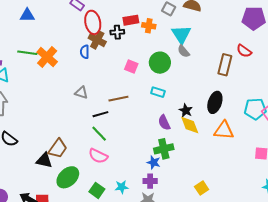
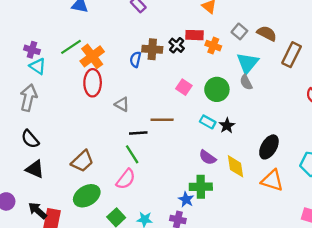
red ellipse: (93, 22) -> (93, 83), moved
black cross: (117, 32) -> (177, 45), turned 32
brown cross: (97, 40) -> (152, 49), turned -36
green line: (27, 53) -> (71, 47), turned -54
brown rectangle: (225, 65) -> (292, 55), moved
black star: (186, 110) -> (227, 126), moved
purple semicircle: (164, 123) -> (207, 157), turned -42
pink semicircle: (98, 156) -> (126, 179), turned -90
black triangle: (44, 160) -> (35, 169), moved

